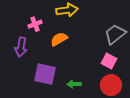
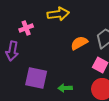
orange semicircle: (59, 39) -> (79, 43), moved

